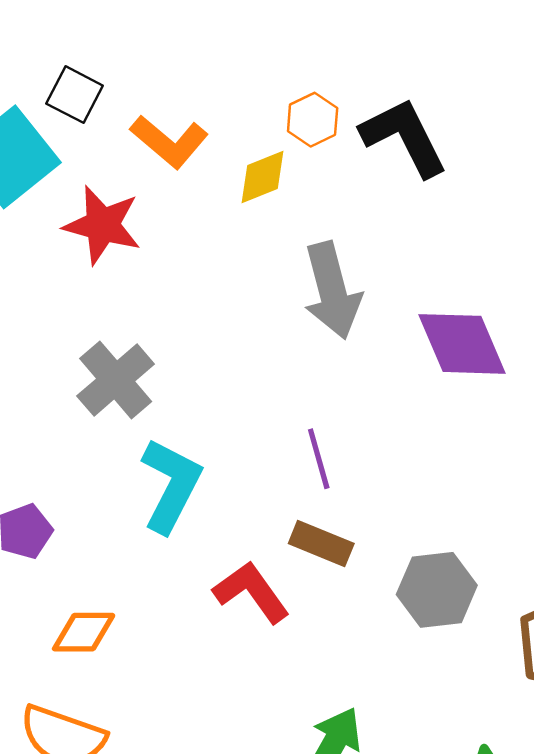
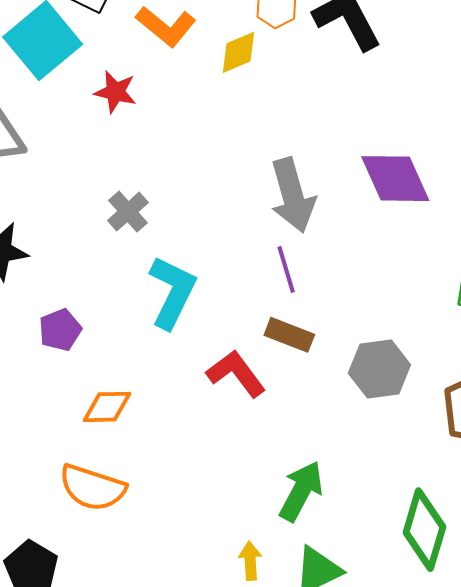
red star: (102, 225) -> (115, 92), size x0.7
gray arrow: (332, 291) -> (293, 195), moved
gray cross: (116, 380) -> (128, 212), size x0.7

